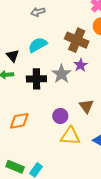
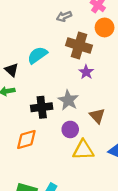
gray arrow: (38, 12) -> (64, 16), moved
gray star: (62, 74) -> (68, 100), moved
black cross: (36, 79) -> (42, 107), moved

